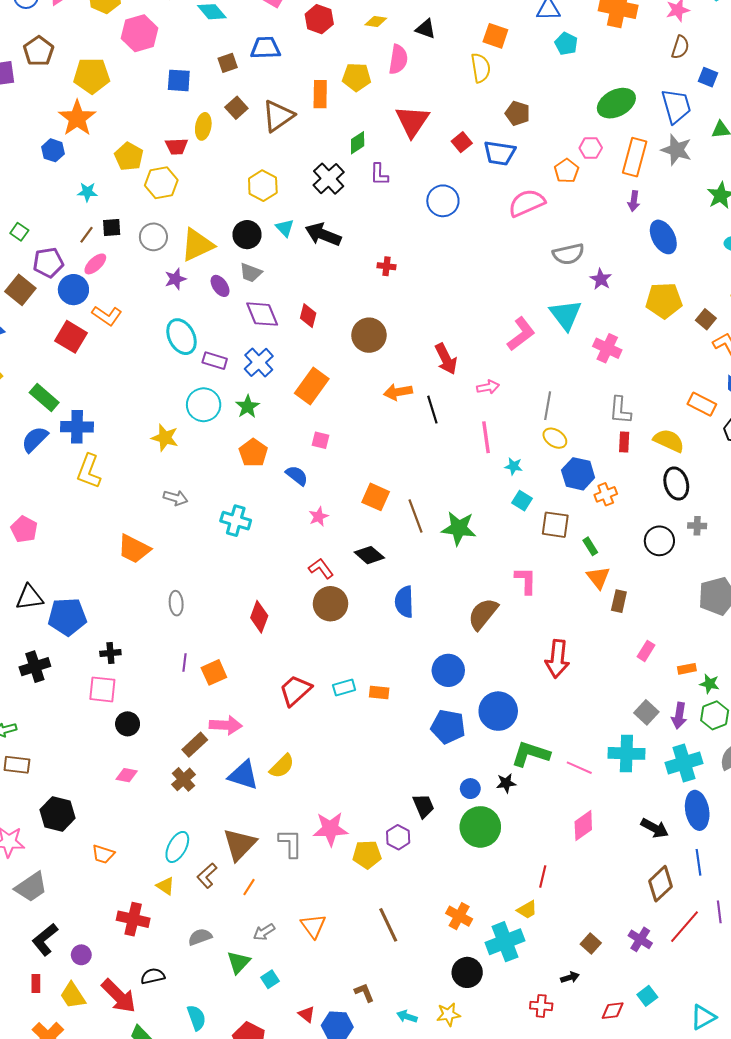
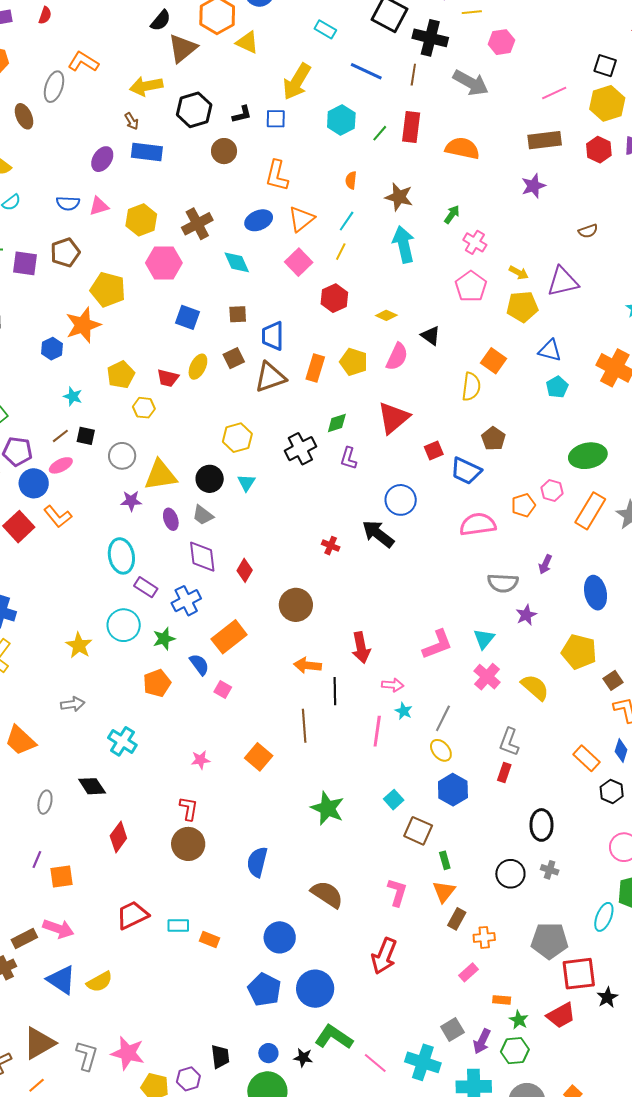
blue trapezoid: (265, 48) -> (273, 336), moved, turned -104
yellow hexagon: (161, 183) -> (144, 408), size x0.7
purple arrow: (634, 201) -> (545, 564), moved
black arrow: (323, 235) -> (378, 534), moved
cyan triangle: (566, 315) -> (484, 639), size x0.7
pink cross: (607, 348) -> (487, 677), moved
yellow semicircle: (669, 441) -> (535, 687), moved
cyan star: (514, 466) -> (404, 711), moved
blue semicircle: (297, 475) -> (199, 665), moved
orange cross: (606, 494) -> (484, 937), moved
gray arrow: (176, 498) -> (73, 704), turned -40
brown line: (415, 516) -> (304, 726), moved
black diamond: (369, 555) -> (92, 786), moved
red L-shape: (321, 568) -> (189, 809), turned 30
pink L-shape: (526, 580) -> (397, 892), moved
brown semicircle: (483, 614) -> (327, 894), turned 68

